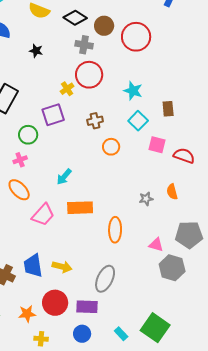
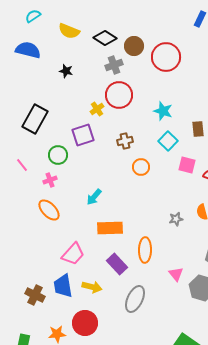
gray cross: (84, 45) -> (114, 65), turned -30
pink trapezoid: (43, 215) -> (73, 254), moved
pink triangle: (156, 245) -> (176, 274), moved, turned 35
purple rectangle: (87, 307) -> (117, 264), moved, turned 45

